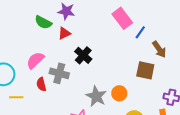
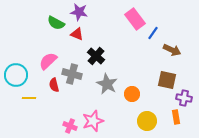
red triangle: (64, 33) -> (77, 34), turned 48
brown arrow: (159, 49) -> (172, 50), turned -30
brown square: (145, 70) -> (167, 80), moved
gray star: (96, 96) -> (107, 84), moved

